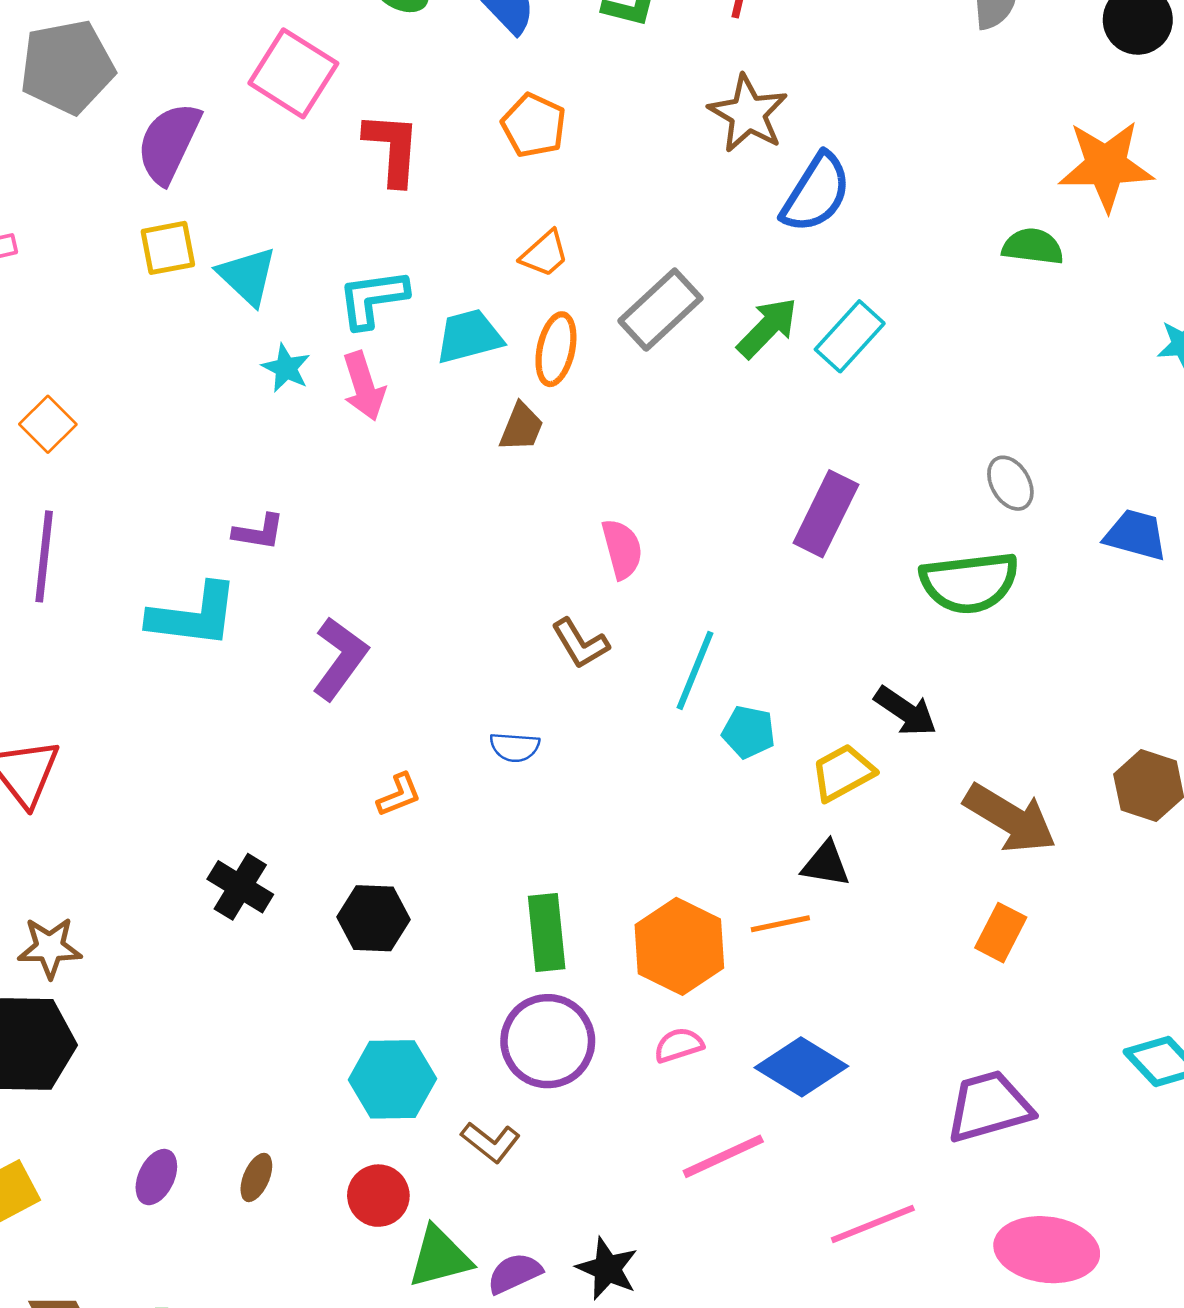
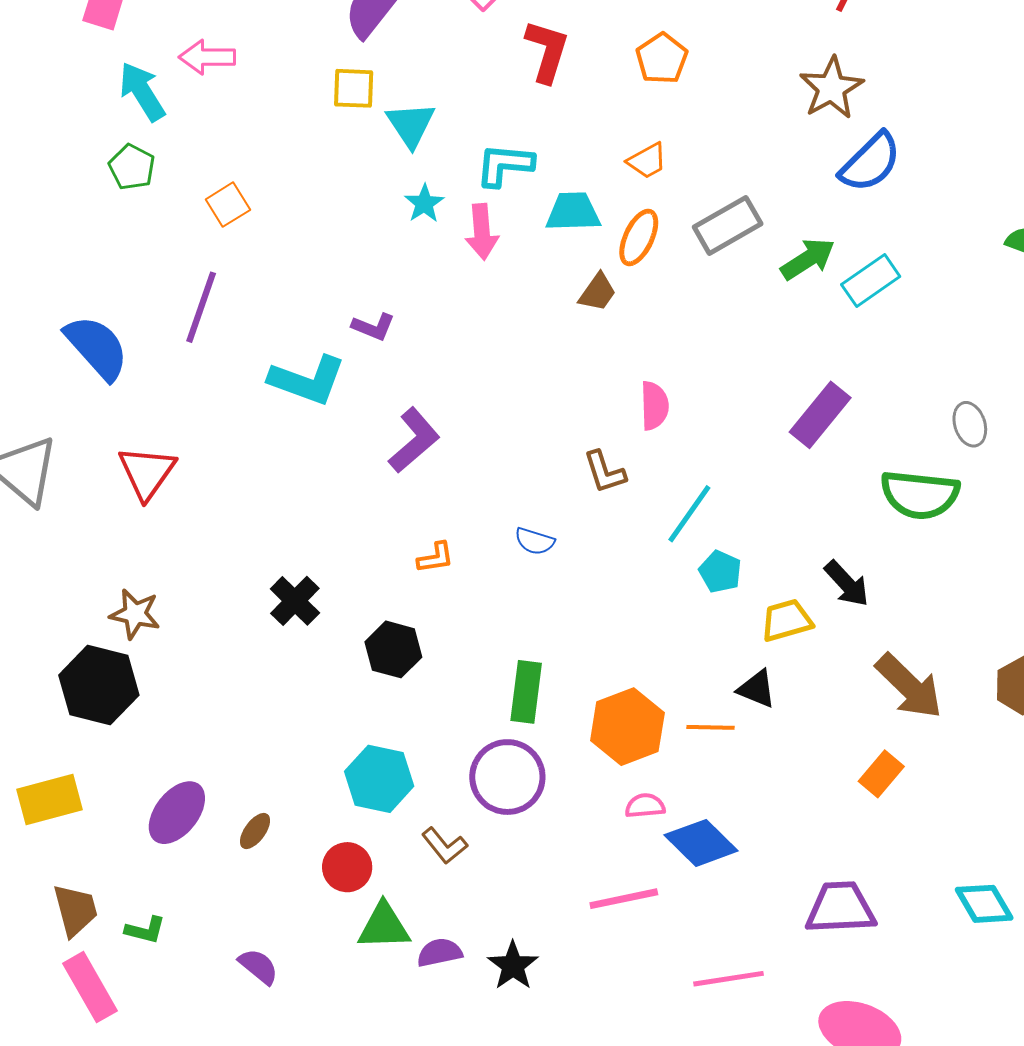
pink semicircle: (679, 1045) -> (645, 806), moved
purple ellipse: (156, 1177) -> (177, 813), size x1.5

